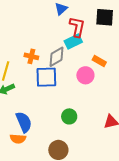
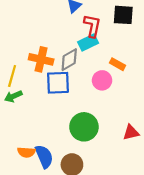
orange cross: (31, 56) -> (41, 59), size x1.5
green circle: (69, 116) -> (84, 127), size x1.6
blue semicircle: (24, 122) -> (44, 156), moved

